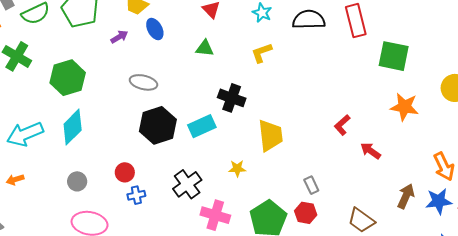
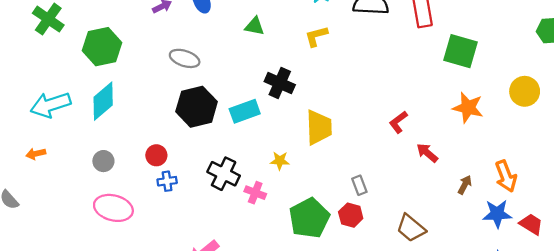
black cross: (187, 184) -> (224, 174), turned -32
brown arrow: (406, 196) -> (465, 185), moved, size x0.7
pink cross: (215, 215) -> (255, 193), moved, size x0.7

